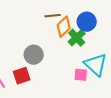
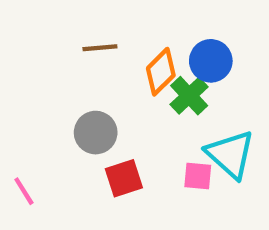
brown line: (53, 16) -> (100, 48), moved
red square: (22, 76) -> (124, 178), moved

